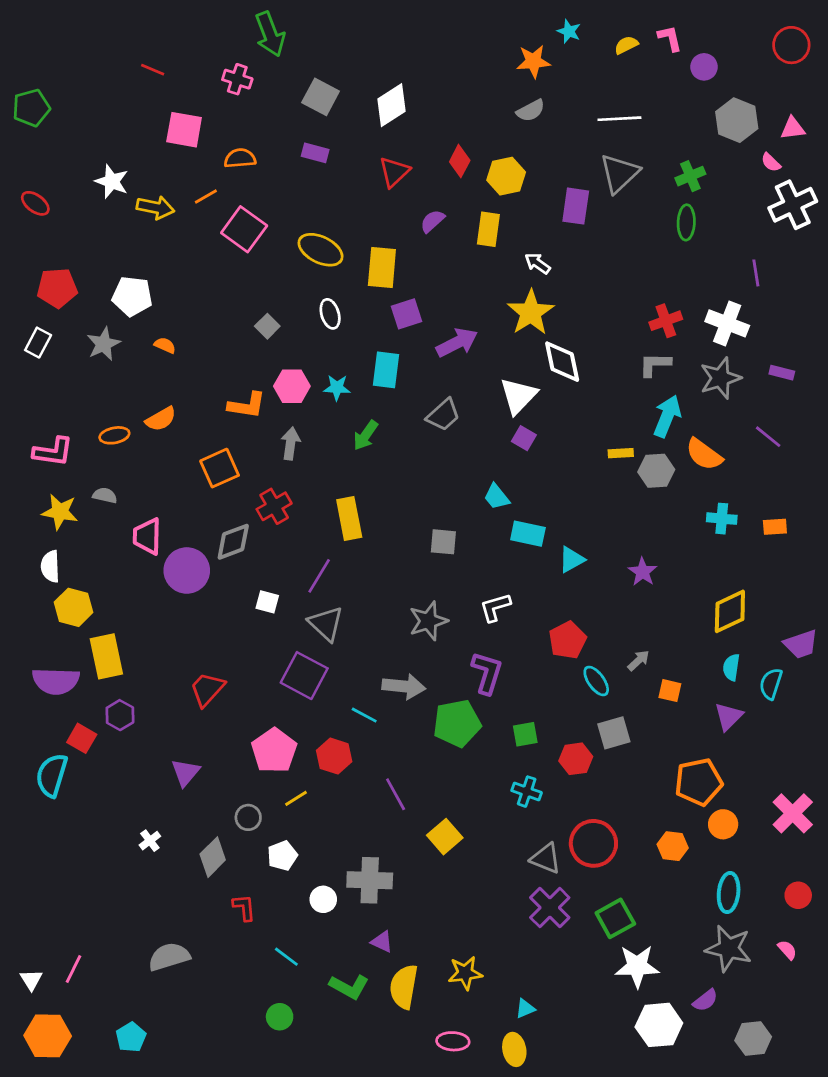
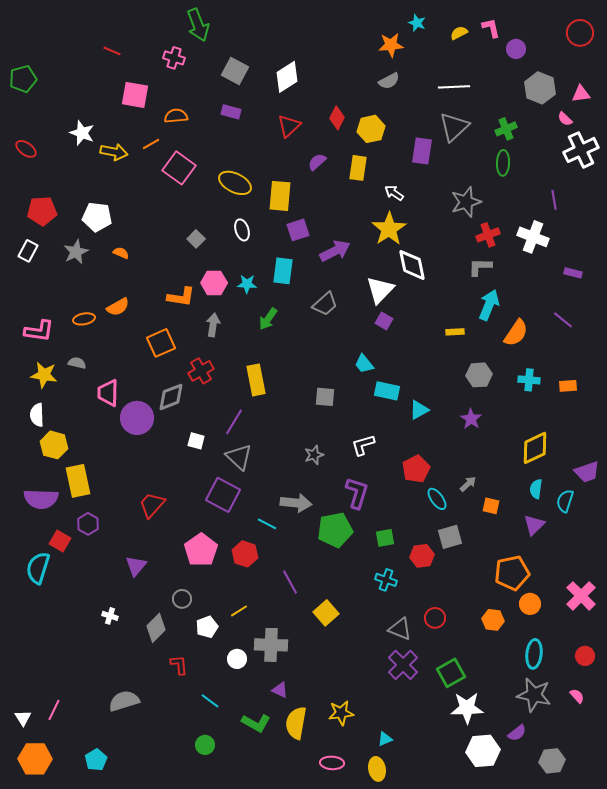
gray star: (720, 378) -> (466, 202), moved
orange semicircle: (704, 454) -> (516, 333), turned -92
gray hexagon: (656, 471) -> (479, 375), moved
gray star: (428, 621) -> (314, 455), size x0.7
yellow line: (296, 798) -> (239, 611), moved
white cross: (150, 841) -> (110, 616), turned -35
red circle: (593, 843) -> (435, 618), size x0.6

